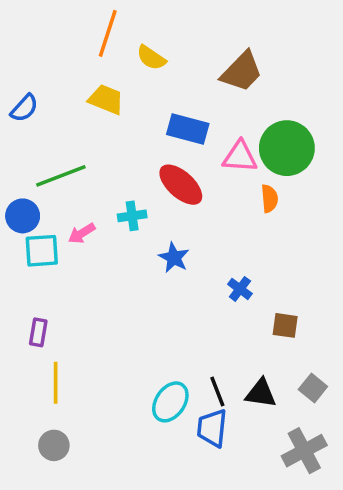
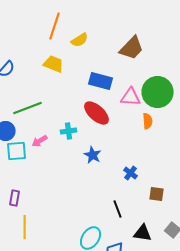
yellow semicircle: (151, 58) -> (80, 40), turned -66
black line: (217, 392) -> (118, 209), moved

